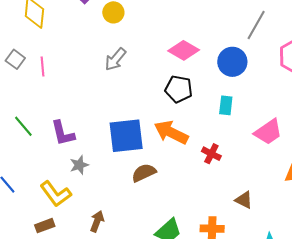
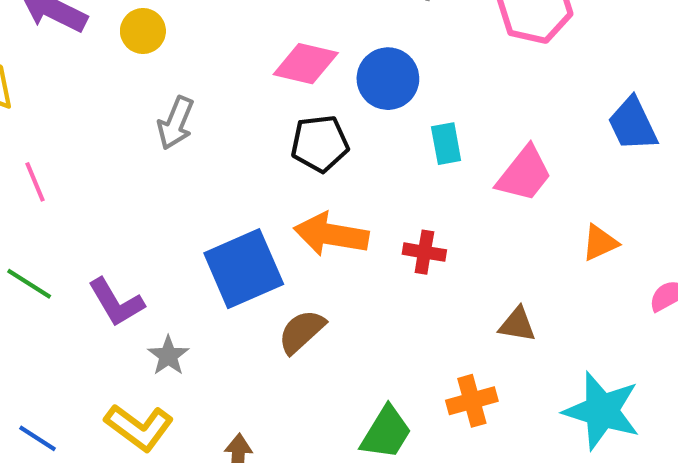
blue circle: (232, 62) -> (388, 79), moved
cyan rectangle: (226, 105) -> (446, 144), moved
green line: (23, 126) -> (29, 284), moved

